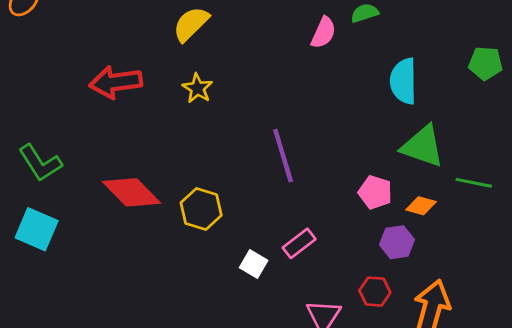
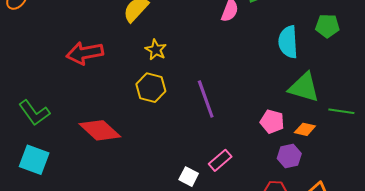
green pentagon: (486, 63) -> (327, 26), moved
yellow star: (197, 88) -> (156, 50), moved
yellow hexagon: (201, 209) -> (151, 88), moved

